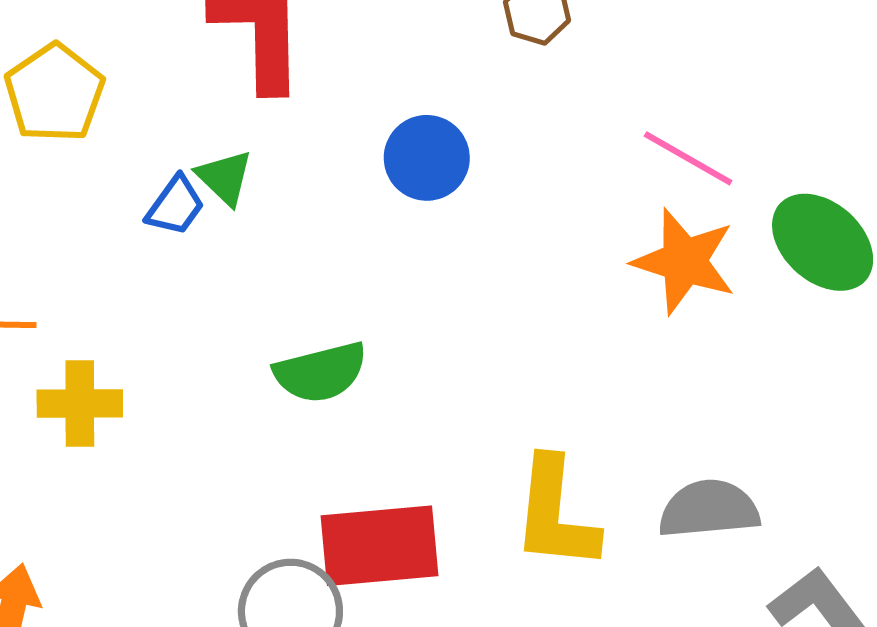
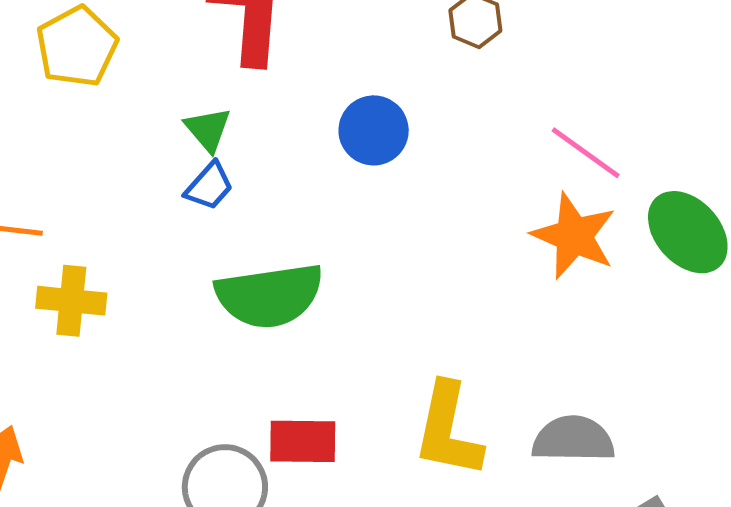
blue trapezoid: (175, 206) -> (209, 186), moved
green semicircle: (321, 372) -> (269, 296), size x1.4
red rectangle: (380, 546) -> (303, 441), size x0.7

